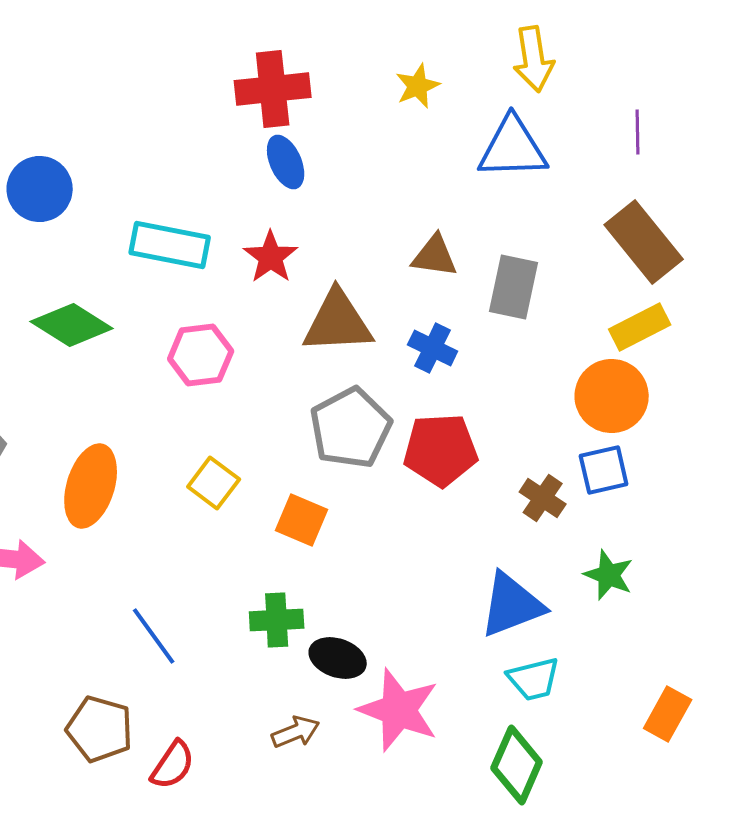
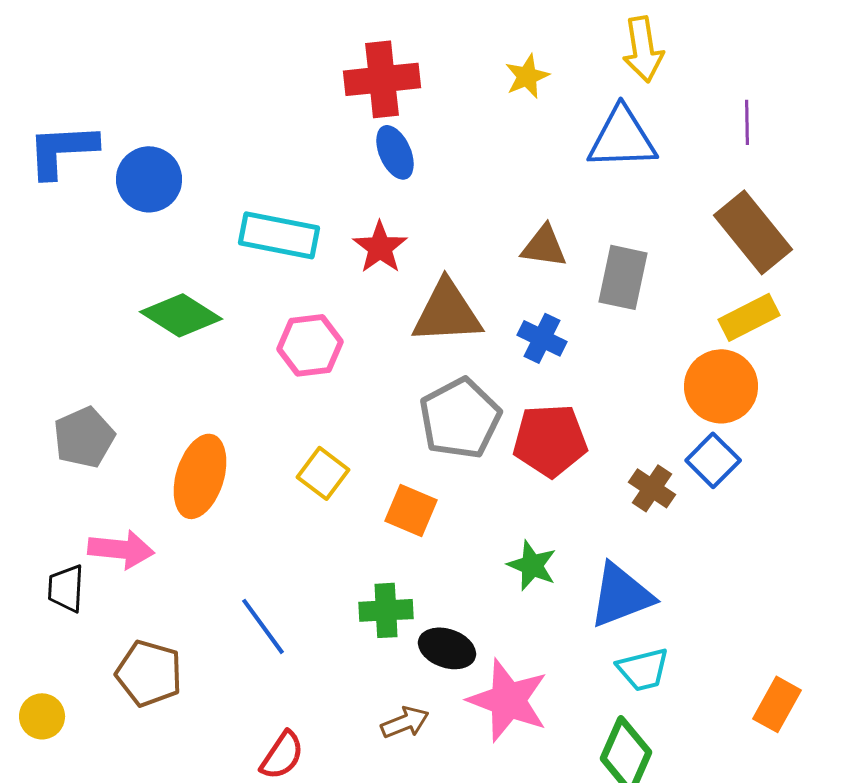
blue square: (604, 470) -> (713, 460), turned -32
green star: (609, 575) -> (532, 565), moved
brown pentagon: (100, 729) -> (149, 673), moved

